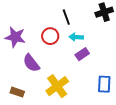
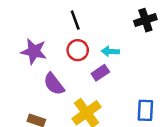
black line: (66, 17) -> (75, 20), moved
purple rectangle: (82, 54) -> (100, 73), moved

